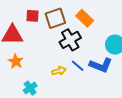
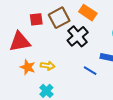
blue line: (78, 66) -> (90, 71), moved
yellow arrow: (59, 71) -> (48, 66), moved, turned 32

